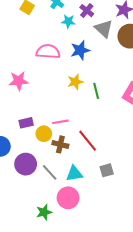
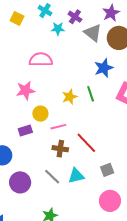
blue star: (80, 50) -> (104, 68), moved
pink star: (19, 81) -> (26, 90), moved
yellow star: (75, 82) -> (70, 97), moved
yellow circle: (44, 134) -> (40, 114), moved
purple circle: (26, 164) -> (20, 182), moved
pink circle: (68, 198) -> (110, 201), moved

